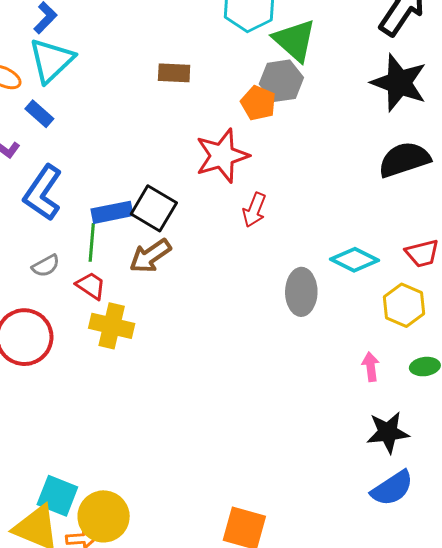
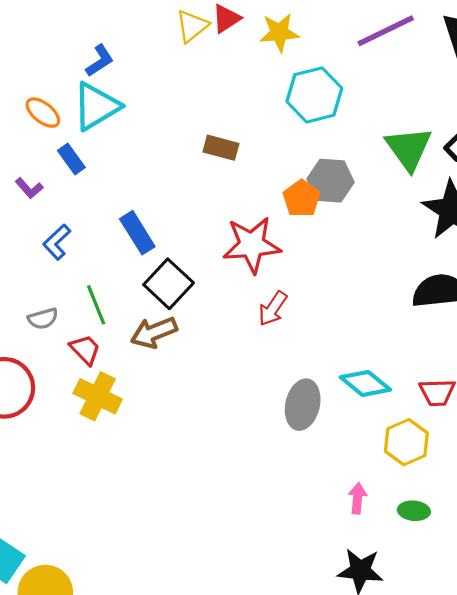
green triangle: (295, 40) -> (409, 148), moved
blue L-shape: (43, 193) -> (57, 242), size x0.6
blue rectangle: (112, 212) -> (137, 233), moved, turned 57
green line: (92, 242) -> (96, 305), turned -39

